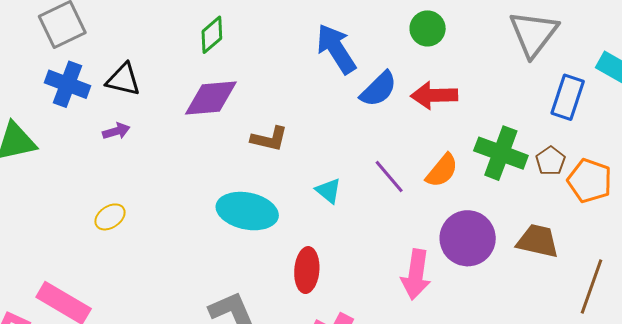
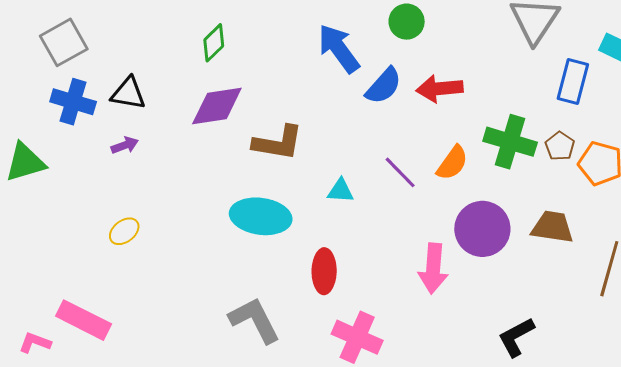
green circle: (428, 28) -> (407, 22), moved
brown L-shape: (269, 139) -> (278, 143), size x1.4
cyan triangle: (329, 191) -> (340, 191), turned -32

